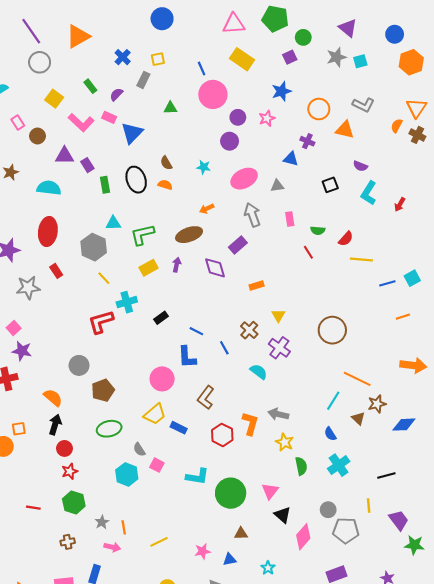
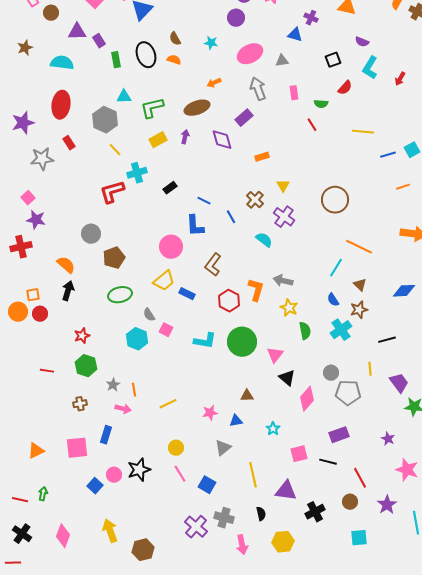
red semicircle: (346, 239) -> (345, 88), moved
brown star: (377, 404) -> (359, 310), moved
red circle: (64, 448) -> (40, 314), moved
green circle: (231, 493) -> (242, 342), moved

